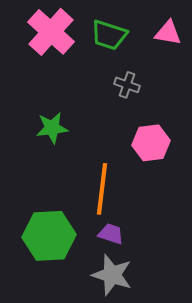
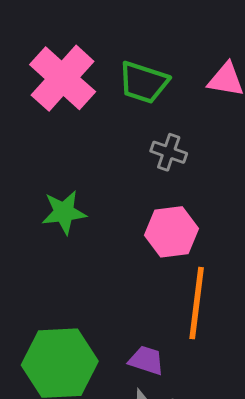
pink hexagon: (151, 143) -> (171, 232), moved
orange line: (102, 189) -> (197, 303), moved

